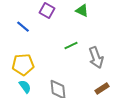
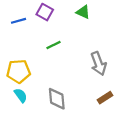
blue line: (23, 27) -> (18, 21), moved, turned -56
green line: (71, 46) -> (54, 45), moved

